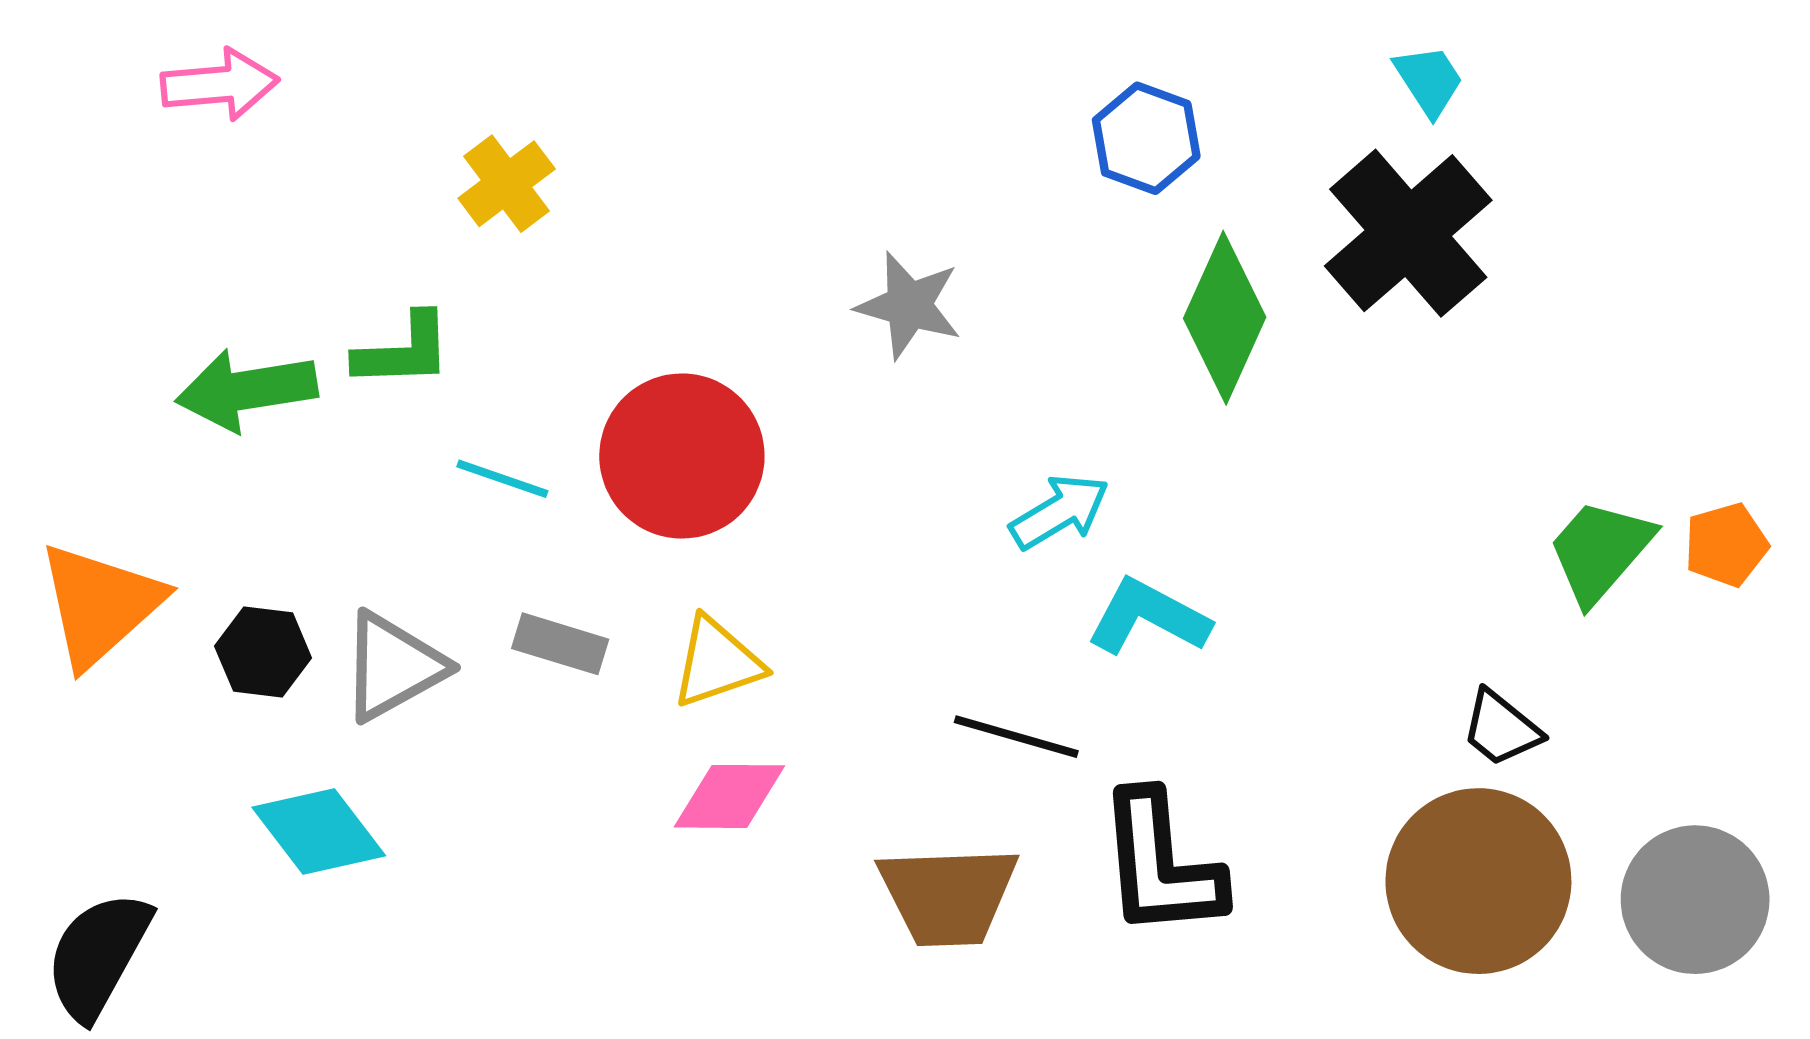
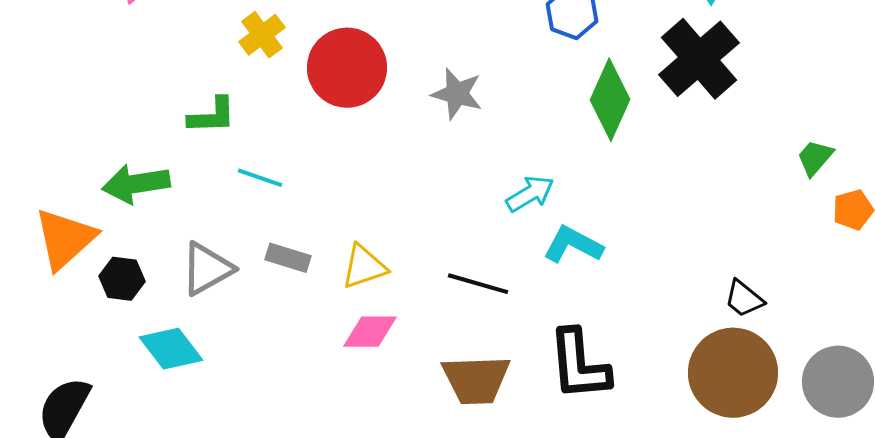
green arrow: (247, 390) -> (136, 184), moved
red circle: (682, 456) -> (347, 68), moved
green trapezoid: (1600, 551) -> (815, 158), moved, size x0.7
black hexagon: (263, 652) -> (122, 279), moved
black line: (1016, 737) -> (478, 284), moved

